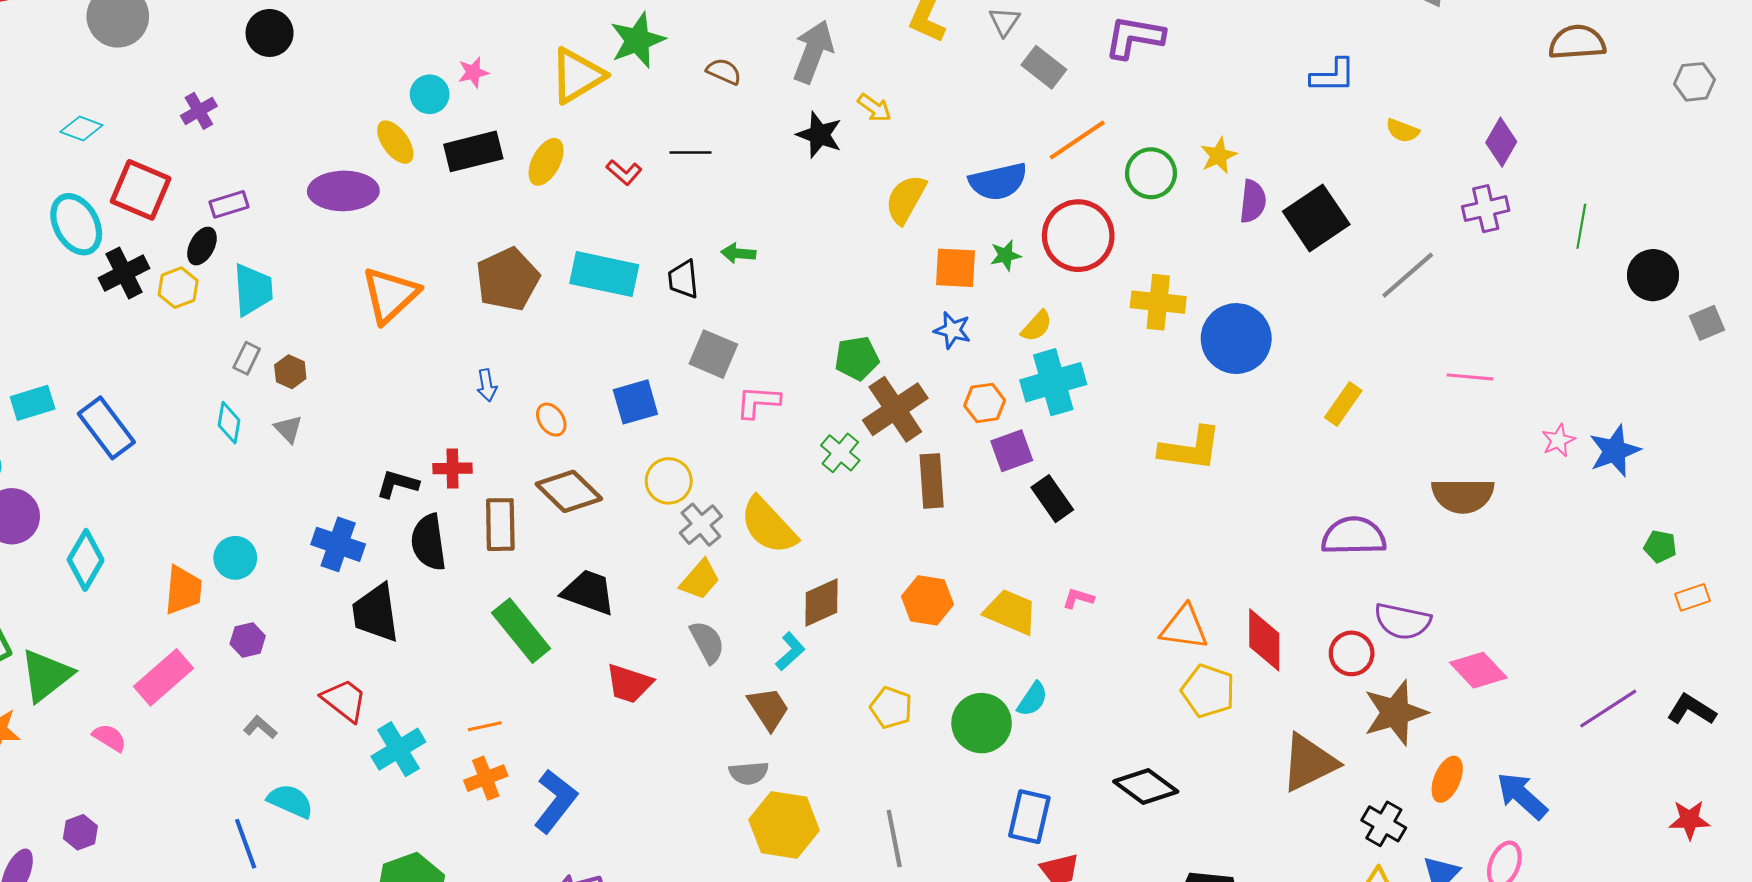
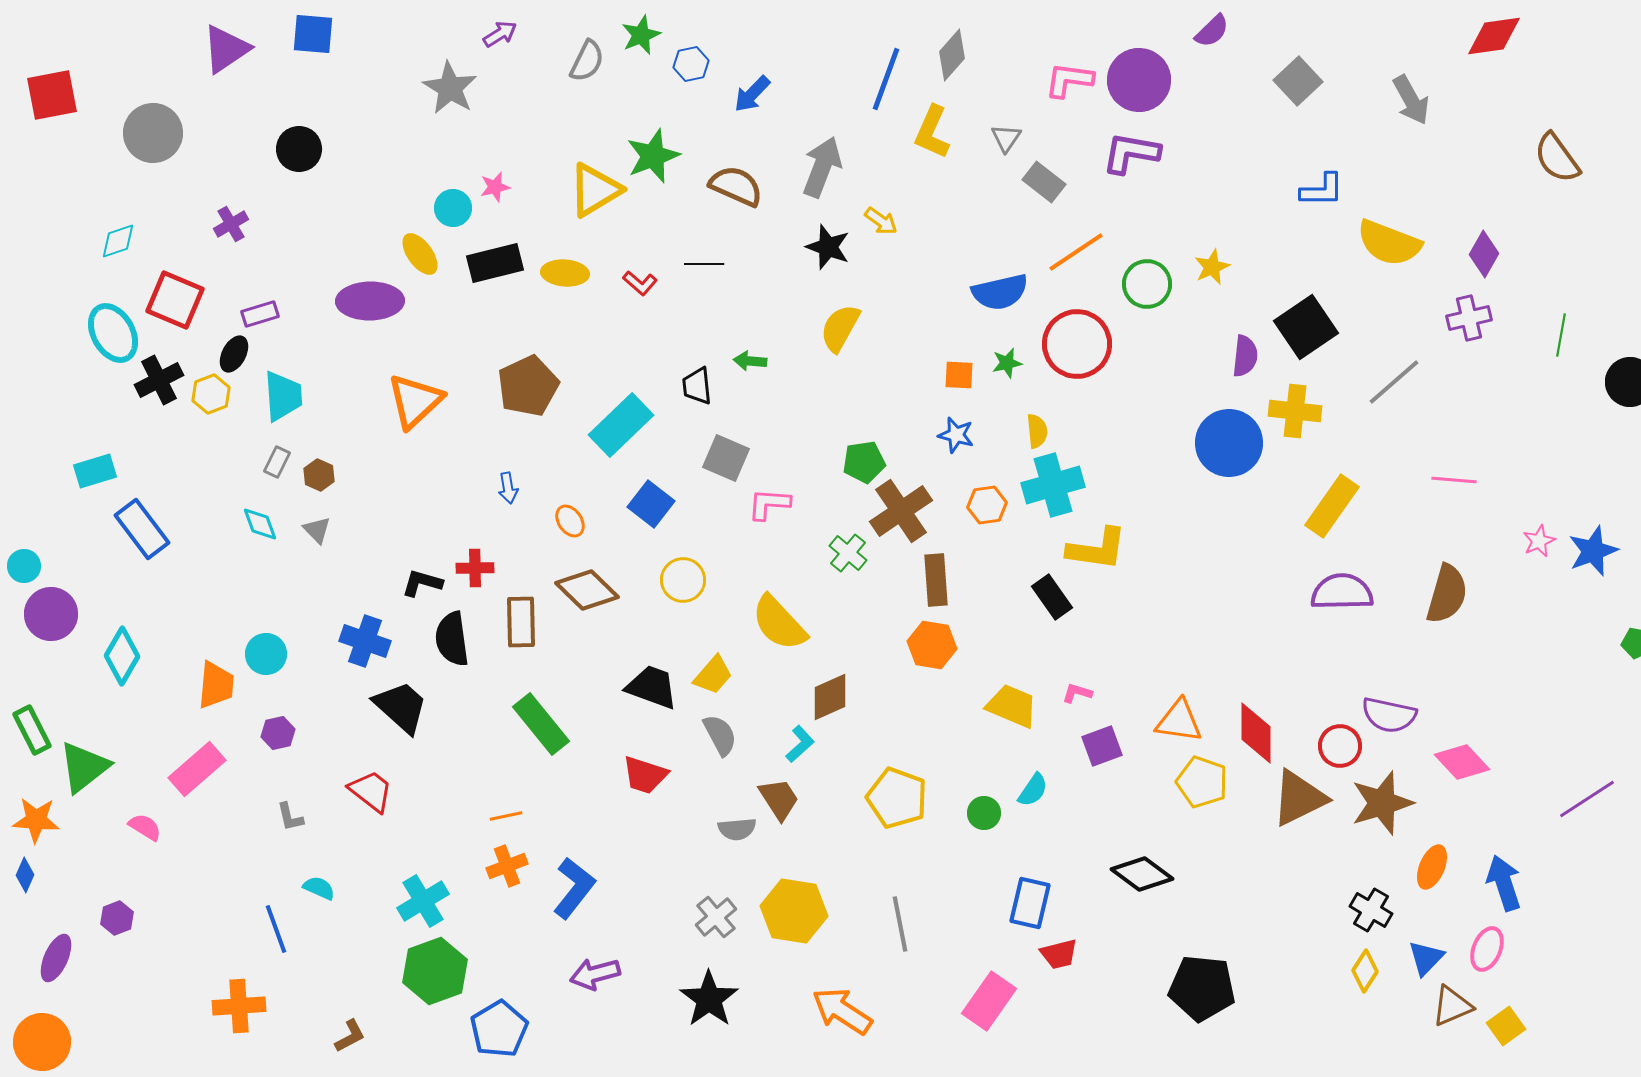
brown semicircle: (1577, 42) -> (1557, 158), turned -122
brown semicircle: (724, 71) -> (736, 186), size x1.6
cyan diamond: (81, 129) -> (118, 241), turned -39
yellow semicircle: (1402, 131) -> (1389, 243), size x2.0
yellow ellipse: (546, 162) -> (565, 273), turned 66
yellow semicircle: (906, 199) -> (840, 328), moved
purple semicircle: (1253, 201) -> (1245, 356), moved
orange square: (956, 268) -> (959, 375), size x0.7
cyan rectangle: (604, 274) -> (621, 425), moved, turned -56
yellow cross: (1158, 302) -> (1295, 411), moved
yellow semicircle: (1037, 326) -> (1037, 431), turned -48
blue square: (635, 402) -> (651, 504), turned -36
cyan rectangle: (33, 403) -> (95, 471), moved
yellow rectangle: (1343, 404) -> (1332, 506), size x1.5
cyan diamond: (229, 423) -> (260, 524), turned -30
yellow L-shape: (1190, 449) -> (1097, 549), moved
purple square: (1012, 451) -> (1102, 746), moved
brown semicircle: (1463, 495) -> (1447, 594), turned -74
gray cross: (701, 525) -> (716, 917), moved
purple semicircle: (1354, 536) -> (1342, 592), moved
black trapezoid: (589, 592) -> (652, 687), moved
orange hexagon: (927, 600) -> (932, 645), moved
black trapezoid: (376, 613) -> (401, 707), turned 140
yellow pentagon: (891, 708) -> (897, 798), size x1.5
green circle: (982, 723) -> (984, 813), size x0.6
gray L-shape: (260, 727) -> (290, 817), turned -144
cyan cross: (398, 749) -> (423, 901), moved
brown triangle: (1309, 763) -> (1299, 798), moved
gray semicircle: (749, 773) -> (737, 829), moved
blue arrow: (1522, 796) -> (1504, 883), turned 30
cyan semicircle: (290, 801) -> (319, 888), size x0.7

